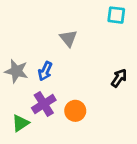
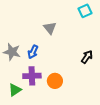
cyan square: (116, 15) -> (85, 11), turned -32
purple cross: (44, 104) -> (32, 76), turned 30

